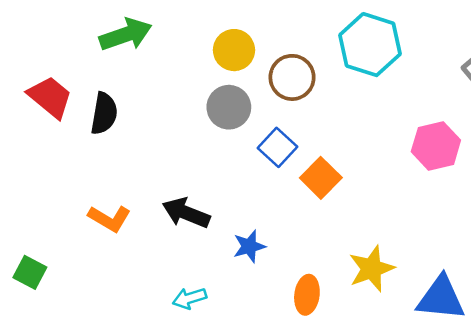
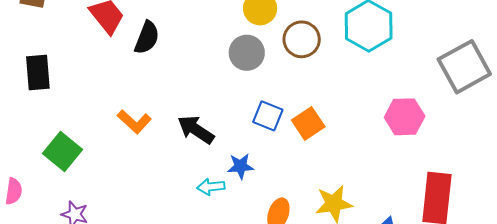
blue square: (278, 147) -> (268, 116), moved, turned -32
green square: (30, 272) -> (63, 152), size x1.4
cyan arrow: (189, 298) -> (211, 187), moved

